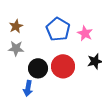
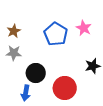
pink star: (85, 33) -> (84, 28), moved
red circle: (63, 66) -> (65, 88), moved

